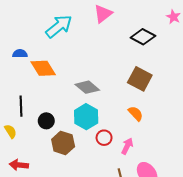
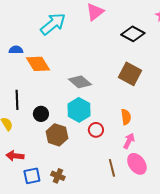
orange semicircle: (136, 114) -> (126, 117), moved, turned 35
pink arrow: (127, 146) -> (129, 141), moved

